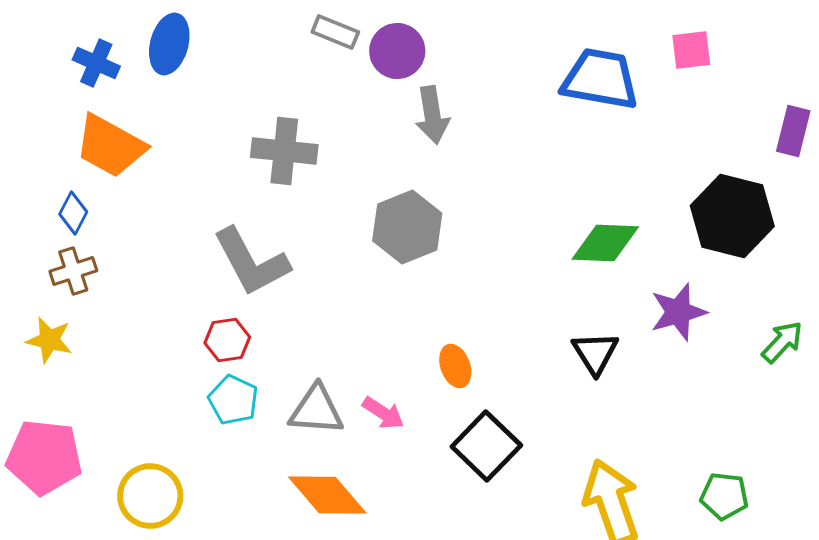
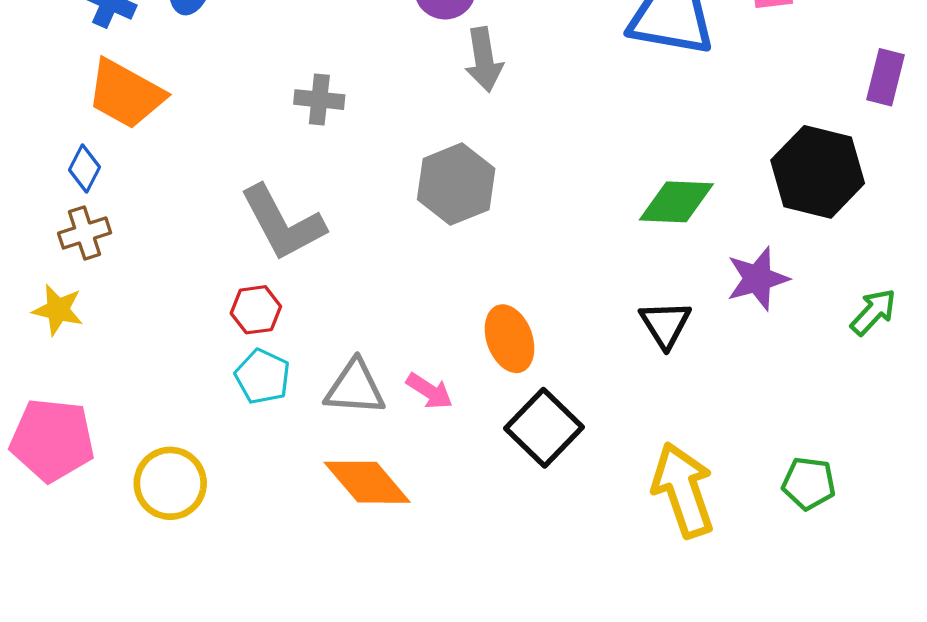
gray cross: (284, 151) -> (319, 100), size x0.7
orange ellipse: (455, 366) -> (510, 339), size x1.4

